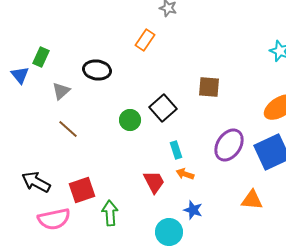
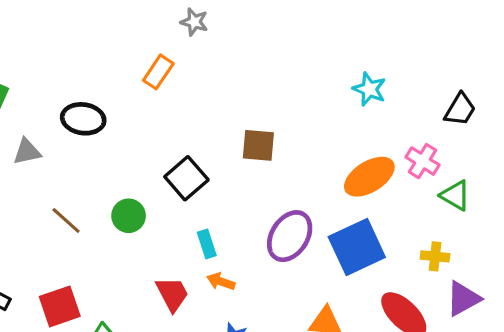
gray triangle: (61, 91) -> (27, 152), turned 30
green circle: (130, 120) -> (129, 216), moved
brown line: (68, 129) -> (66, 220), moved

